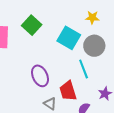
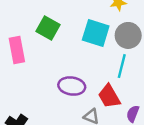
cyan line: (84, 69) -> (122, 66), turned 48
purple ellipse: (40, 76) -> (72, 86), turned -45

